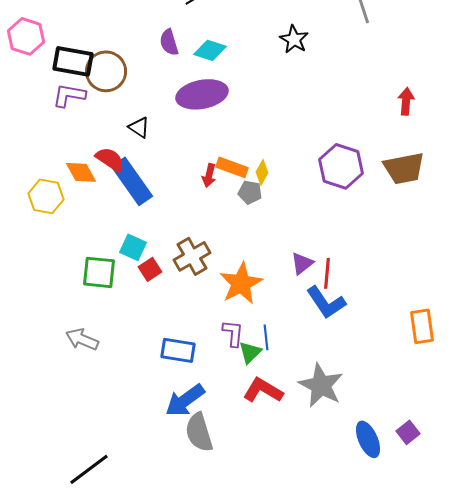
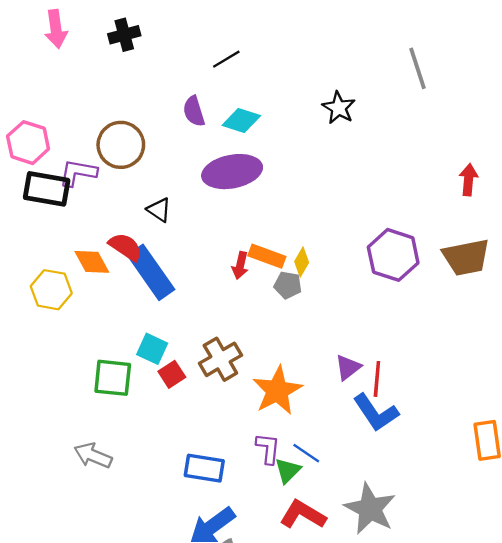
pink hexagon: (26, 36) -> (28, 143), moved
black rectangle: (73, 61) -> (47, 189), moved
blue line: (266, 337) -> (306, 453), turned -50

